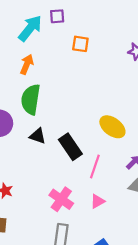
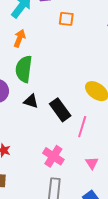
pink triangle: (98, 201) -> (92, 163), moved, turned -32

